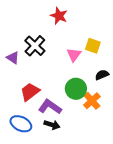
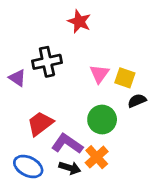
black cross: (35, 46) -> (47, 62), turned 35
yellow square: (93, 46) -> (125, 78), moved
orange cross: (92, 101) -> (97, 157), moved

